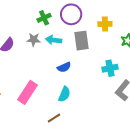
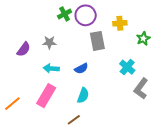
green cross: (44, 18) -> (65, 14), moved
cyan arrow: (54, 40) -> (51, 68), moved
cyan cross: (110, 68) -> (127, 67), turned -35

